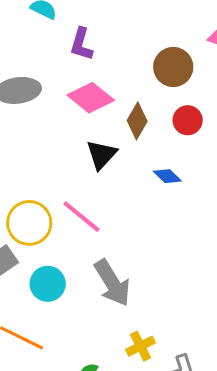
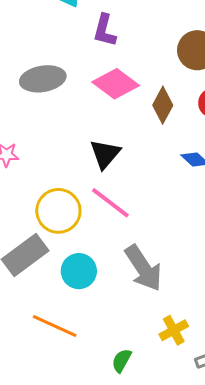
black triangle: (102, 155) -> (105, 154), moved

